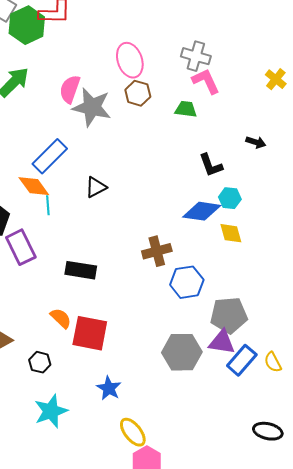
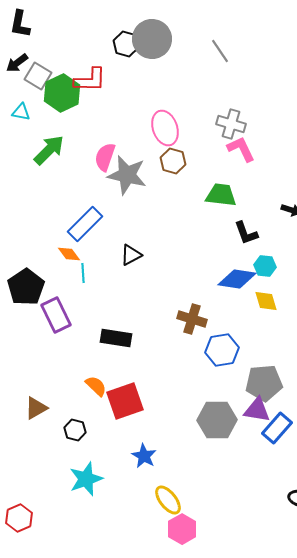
green trapezoid: (186, 109) -> (221, 195), moved, size x1.4
orange diamond: (34, 186) -> (69, 254), size x0.7
brown cross: (157, 251) -> (192, 319), turned 32
red square: (90, 333) -> (125, 401), turned -30

